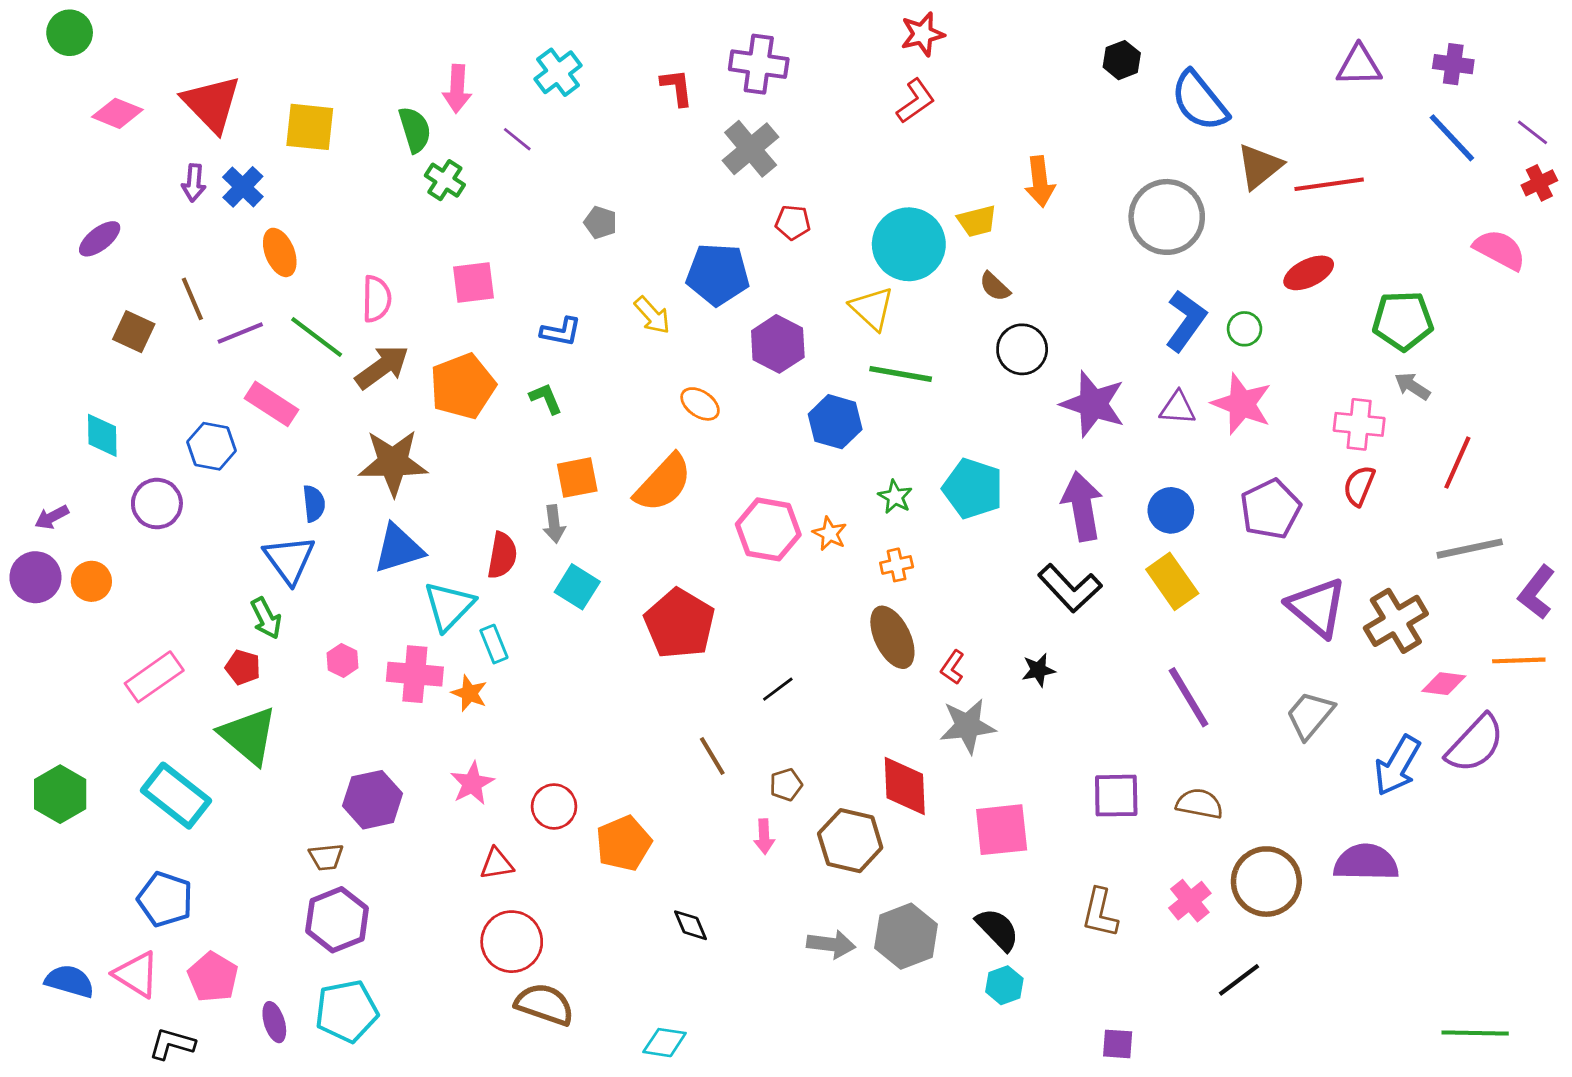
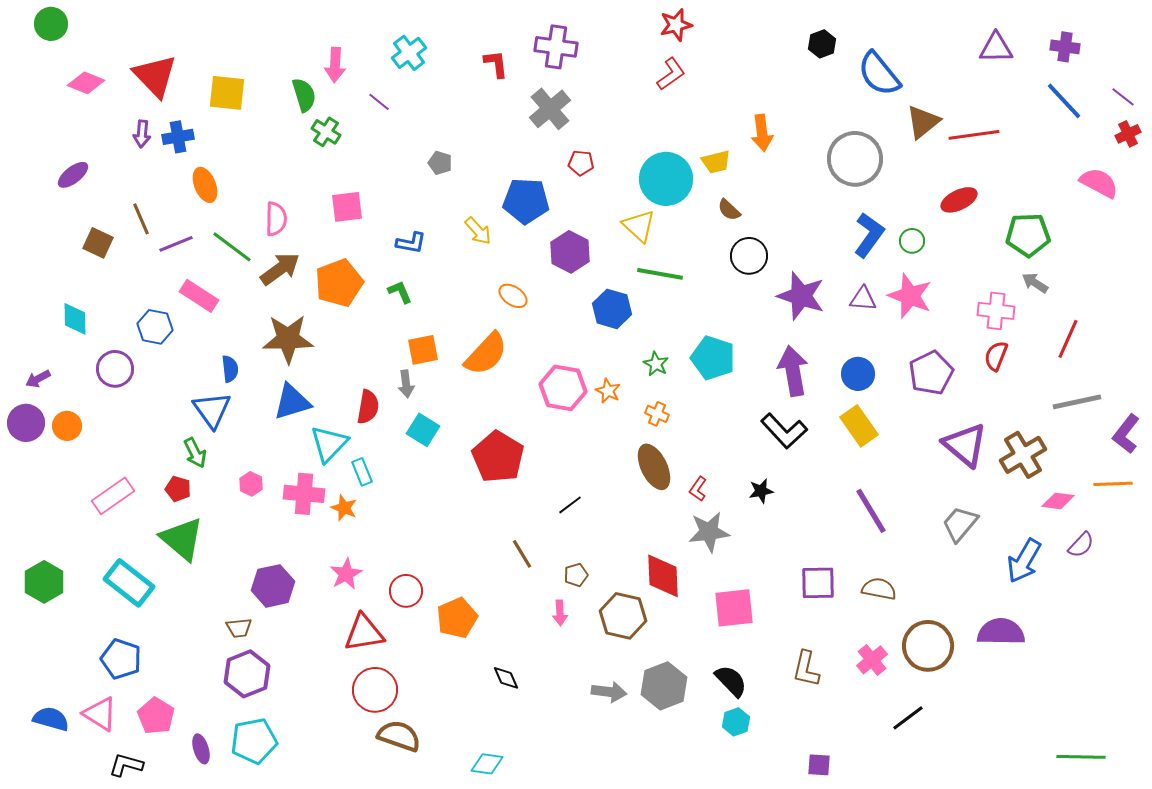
blue cross: (243, 187) -> (178, 137), turned 36
orange cross: (897, 565) -> (657, 414), turned 35
purple semicircle: (1475, 744) -> (1081, 545), size x0.6
red triangle: (497, 864) -> (364, 633), size x1.6

